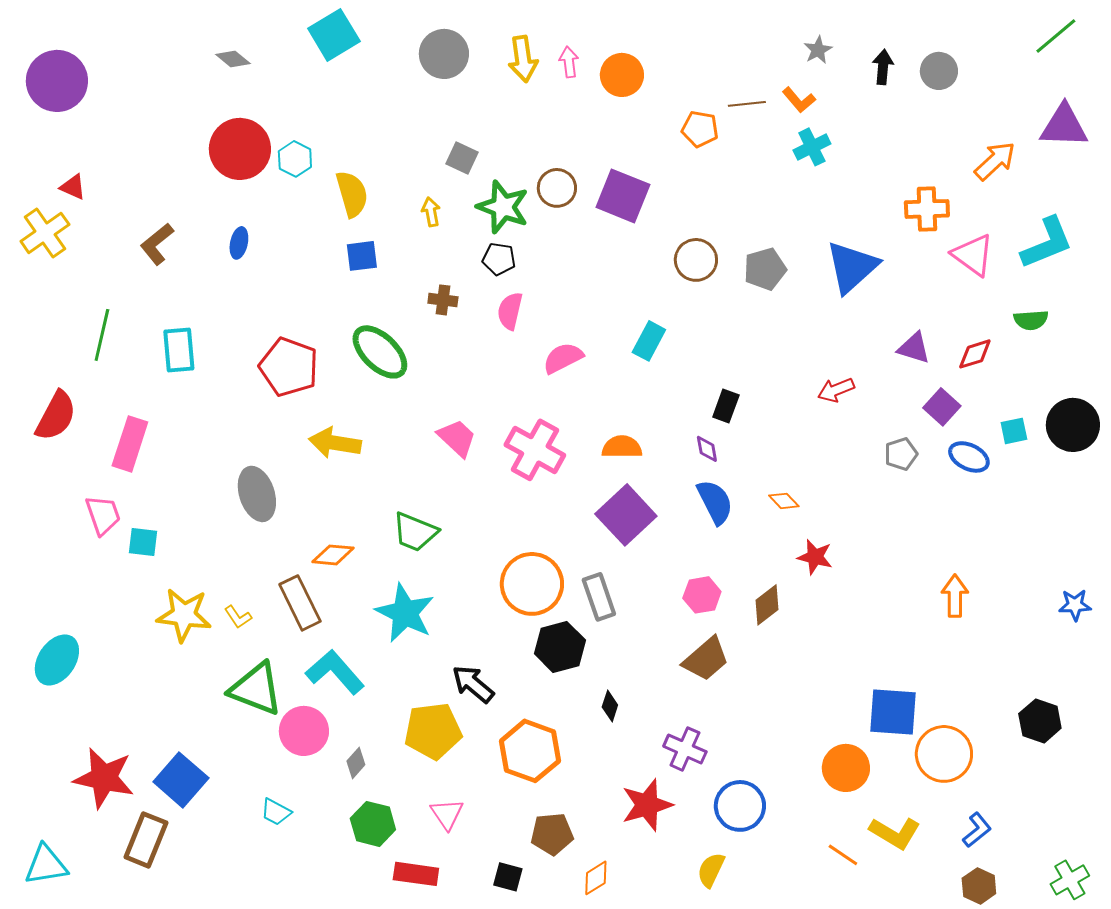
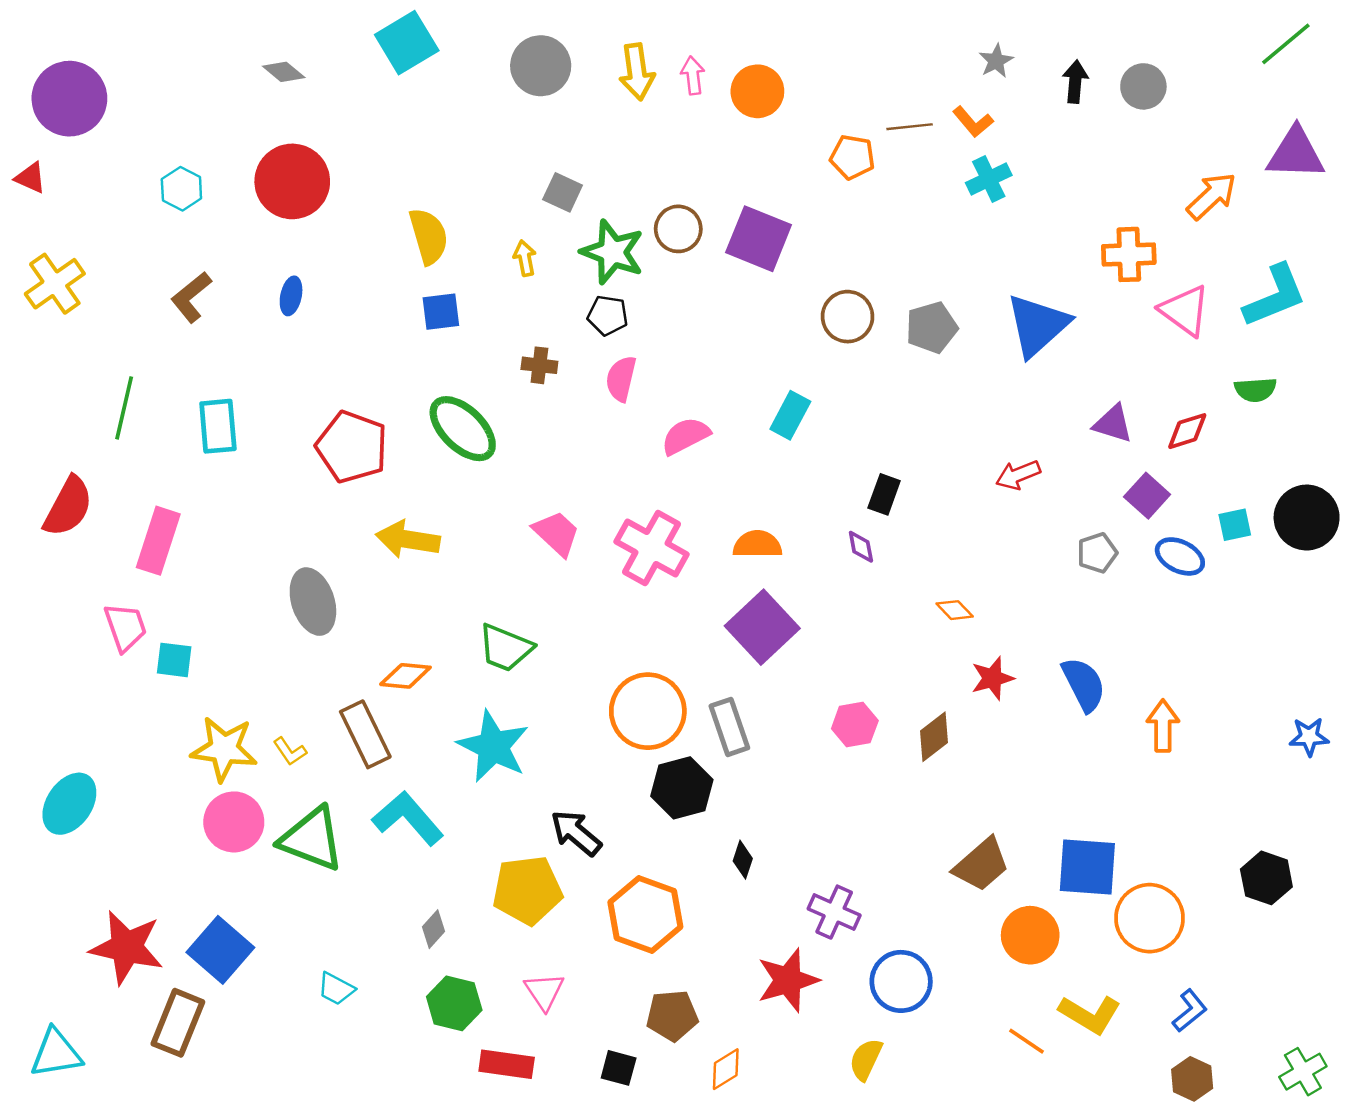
cyan hexagon: (295, 159) -> (181, 189), moved
red triangle: (73, 187) -> (30, 178), moved
blue semicircle: (715, 502) -> (1084, 684), moved
red star: (815, 557) -> (992, 678), turned -30
brown trapezoid: (706, 659) -> (981, 865), moved
pink circle: (304, 731) -> (234, 822), moved

